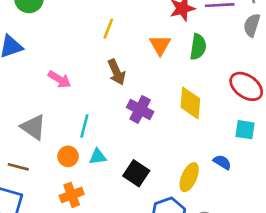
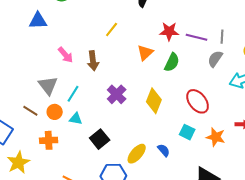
brown arrow: (116, 72) -> (93, 61), moved
gray triangle: (33, 127) -> (48, 85), moved
brown line: (18, 167) -> (30, 111), moved

